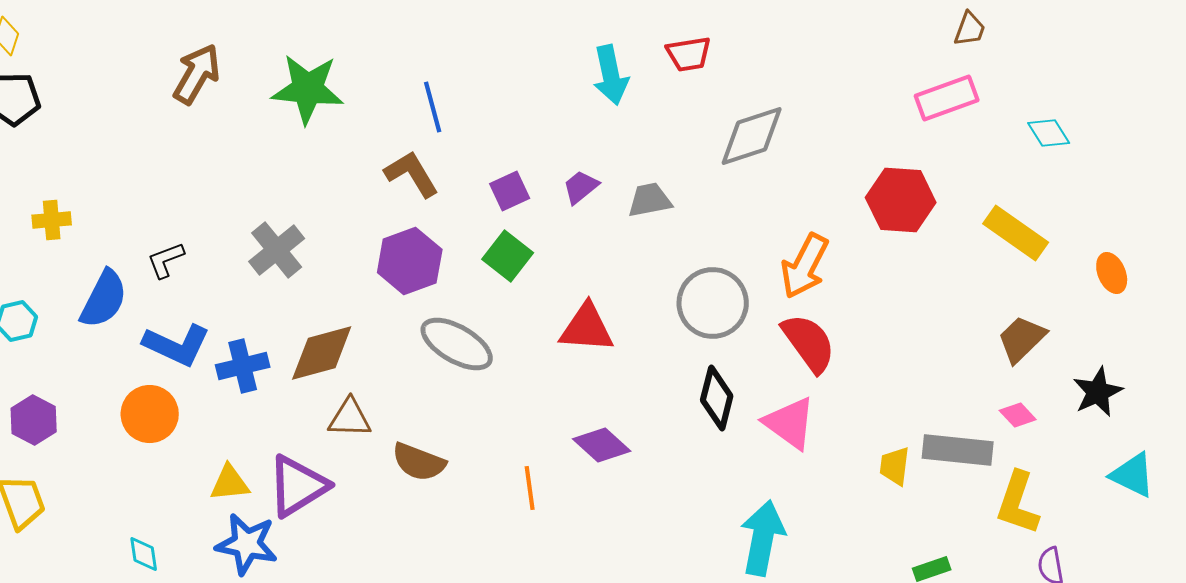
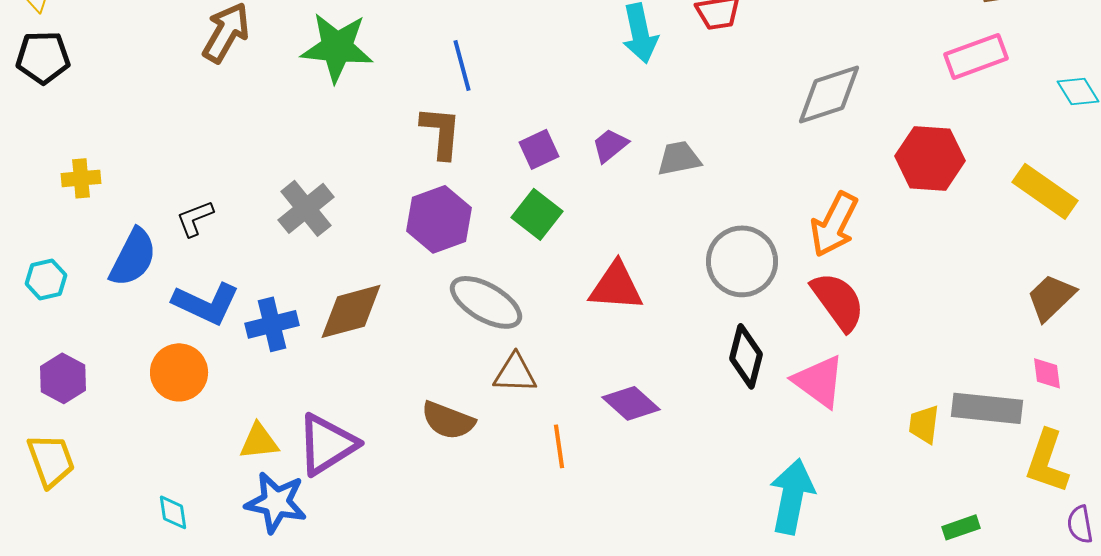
gray diamond: (752, 136) -> (829, 94), moved
brown L-shape: (412, 174) -> (441, 132), turned 36
pink diamond: (1018, 415) -> (1047, 373), turned 36
brown triangle: (350, 418) -> (515, 373), moved

